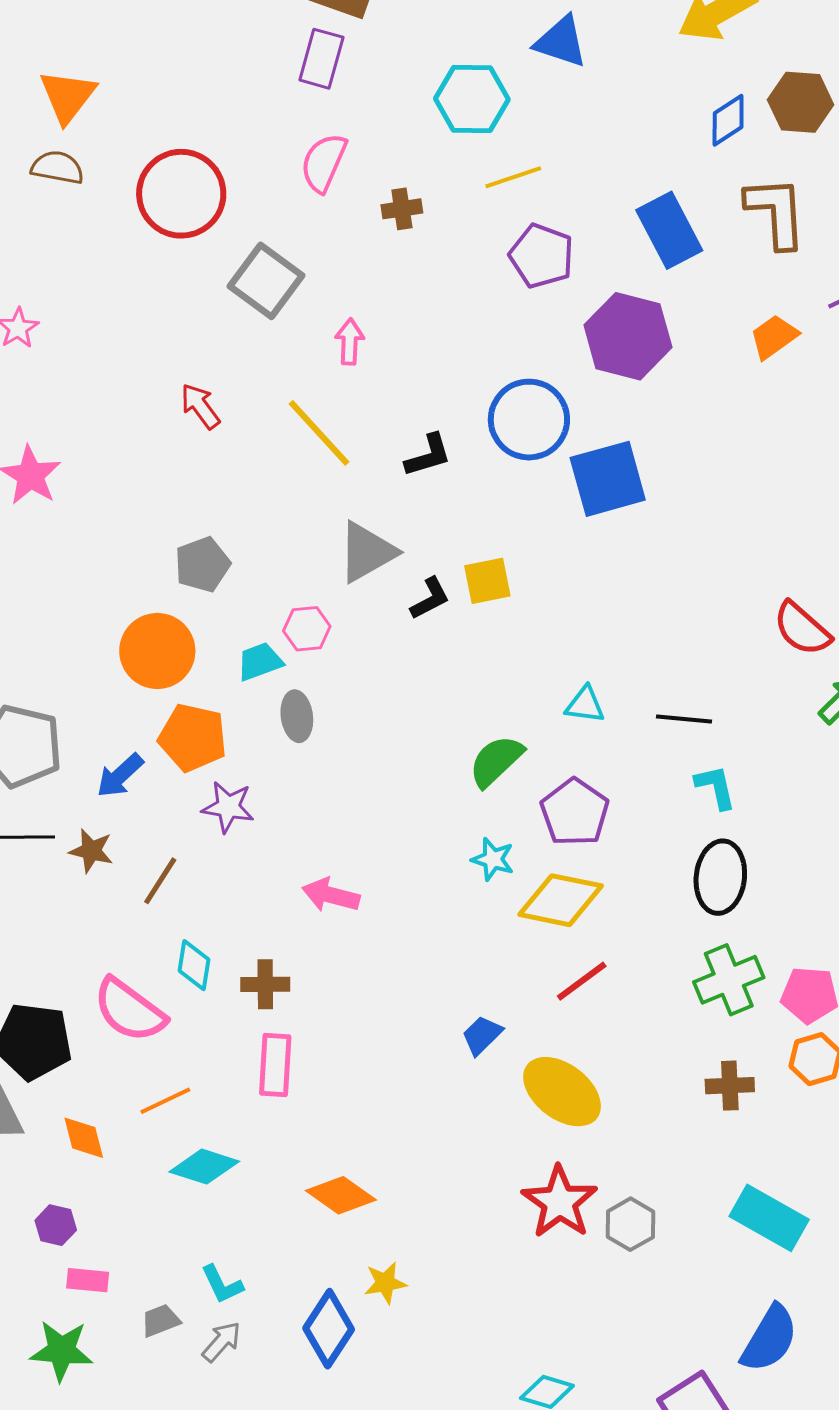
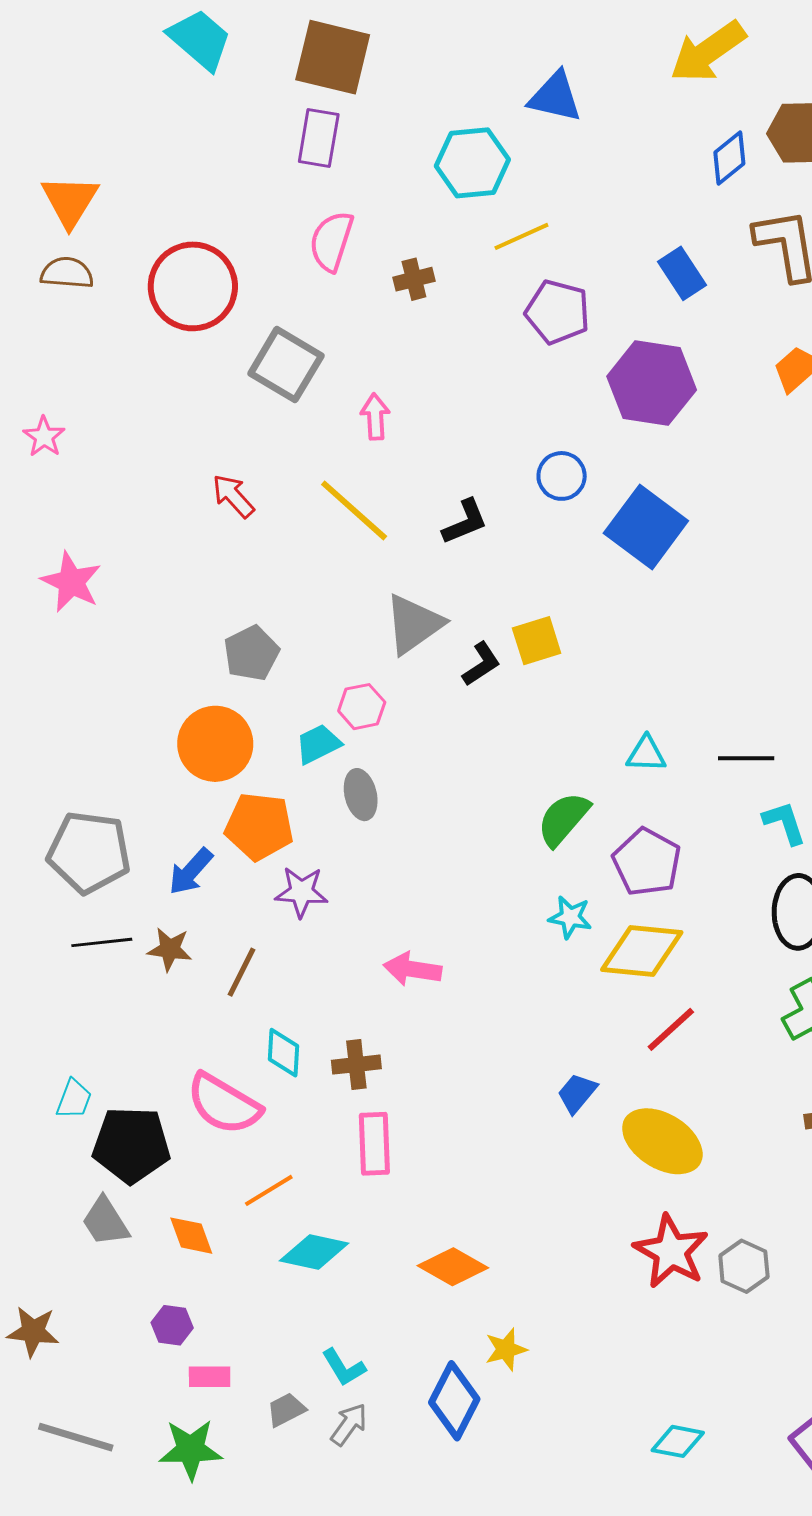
blue rectangle: (669, 230) -> (682, 273), size x0.7
blue circle: (529, 420) -> (562, 476), size x0.6
blue square: (608, 479) -> (646, 527), turned -32

